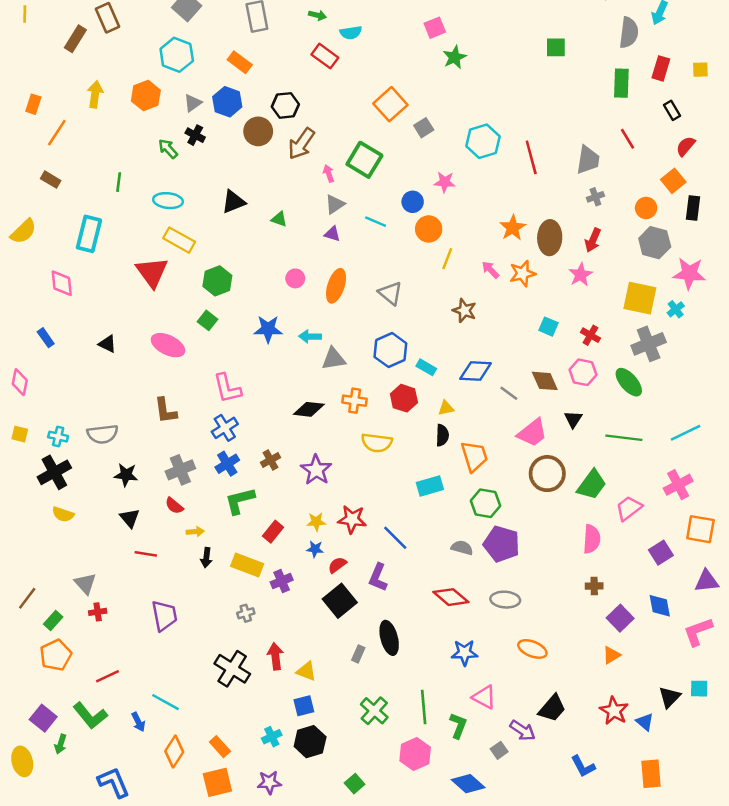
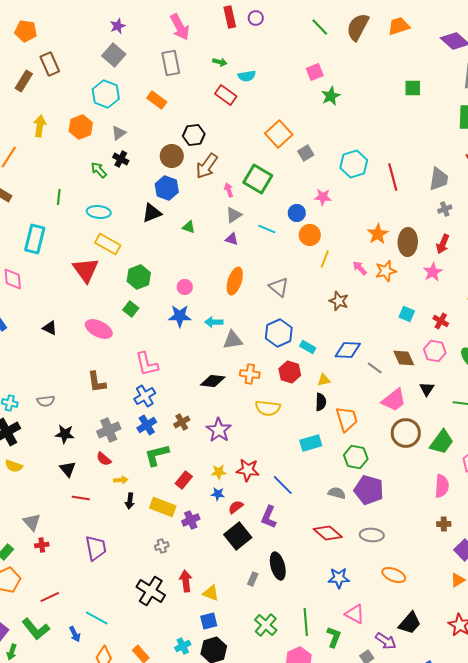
blue hexagon: (227, 102) -> (167, 188), moved
pink circle: (295, 278) -> (185, 287), moved
gray semicircle: (103, 434) -> (46, 401), size x0.7

